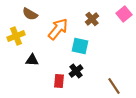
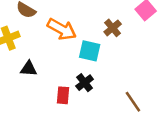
brown cross: (92, 19) -> (113, 28), moved
orange arrow: (58, 29) -> (62, 29), turned 80

